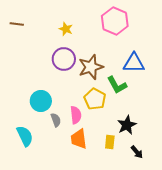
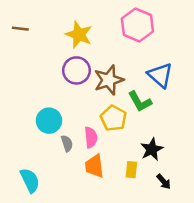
yellow star: (66, 29) -> (79, 35), size x1.6
blue triangle: (134, 63) -> (160, 75), turned 40
cyan semicircle: (25, 136) -> (30, 180), moved

